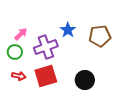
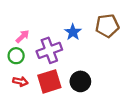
brown pentagon: (100, 36) -> (107, 26), moved
black circle: (85, 80) -> (80, 81), moved

